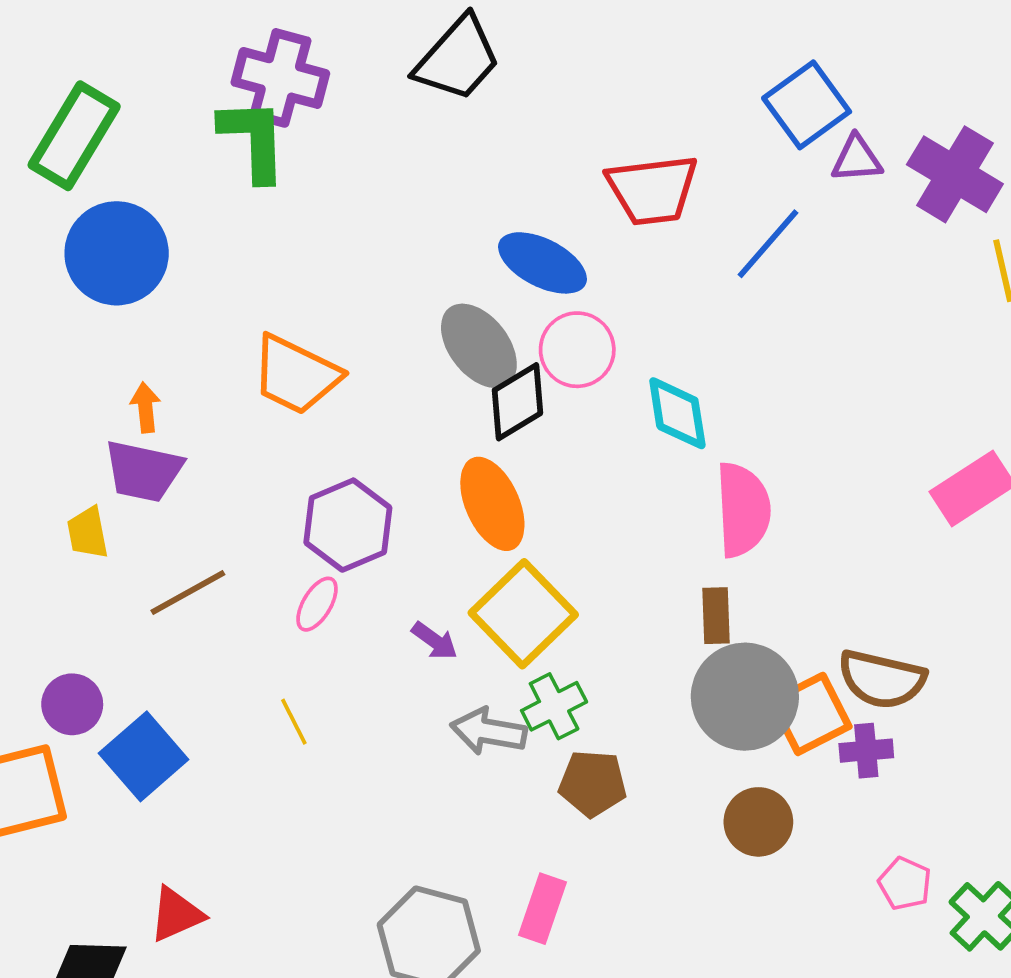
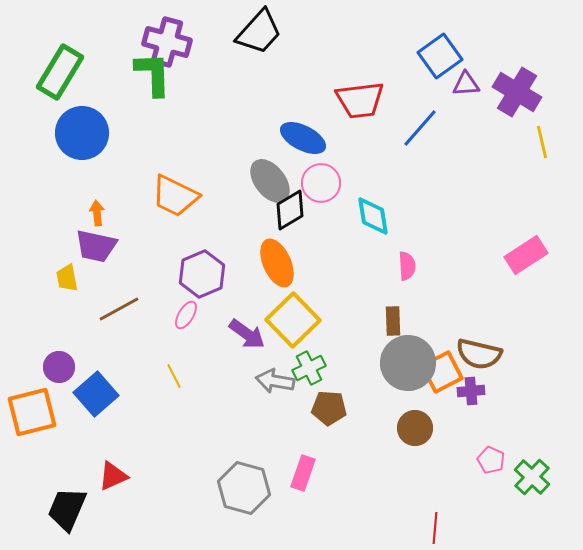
pink semicircle: (743, 510) -> (407, 266), size x0.6
purple arrow: (435, 641) -> (247, 334), size x1.5

